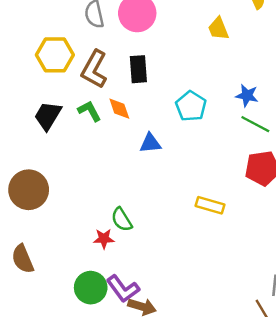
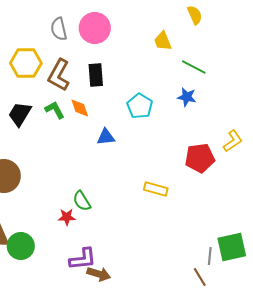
green line: (255, 124) -> (194, 67), moved
green circle: (91, 288) -> (21, 246), moved
purple L-shape: (123, 289) -> (83, 259), turned -60

